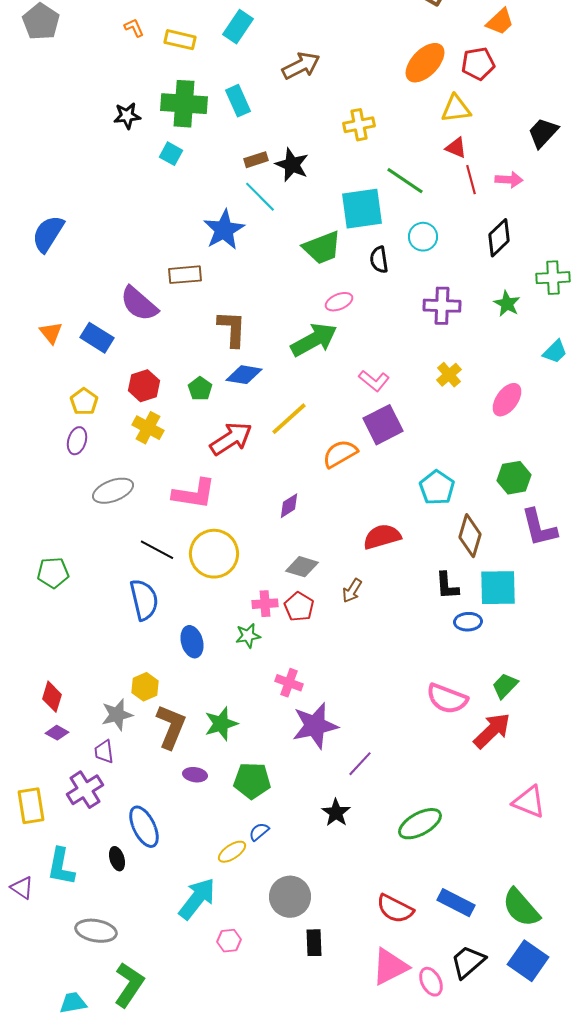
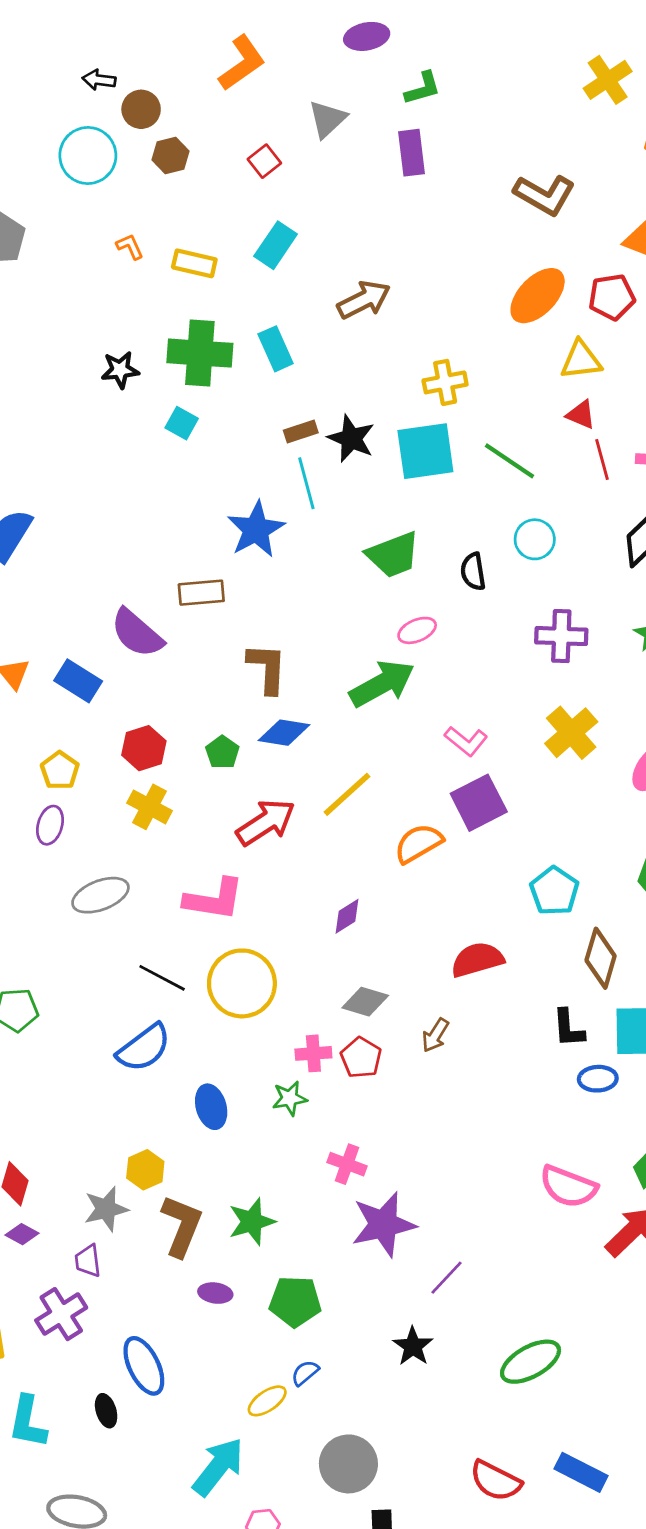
cyan line: (260, 197) -> (306, 483), turned 30
cyan square: (362, 209) -> (425, 451), moved
yellow cross: (449, 375) -> (571, 733), size x1.5
blue semicircle: (144, 600) -> (144, 1048), turned 66

